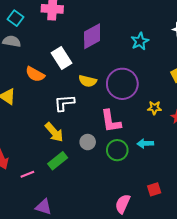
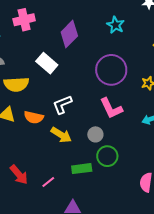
orange semicircle: (35, 74) -> (34, 117), moved
yellow semicircle: (88, 81) -> (16, 84), moved, size x1.4
green circle: (117, 150) -> (107, 156), moved
green rectangle: (58, 161) -> (82, 169), moved, turned 48

